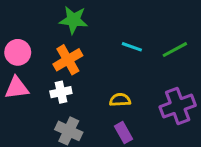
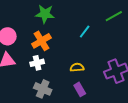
cyan line: (132, 47) -> (85, 32), turned -72
green line: (175, 50) -> (114, 16), moved

